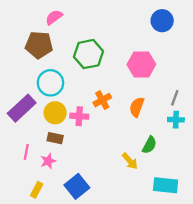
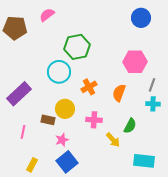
brown pentagon: (39, 45) -> (15, 28), moved
pink hexagon: (141, 64) -> (135, 62), moved
cyan circle: (50, 83) -> (59, 72), moved
yellow circle: (55, 113) -> (65, 109), moved
pink cross: (79, 116) -> (94, 120), moved
pink star: (48, 161) -> (62, 140), moved

